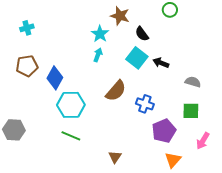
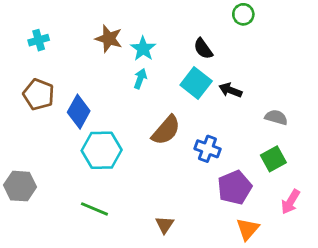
brown star: (120, 16) -> (109, 39), moved
brown pentagon: (27, 66) -> (39, 94), turned 30
green square: (191, 111) -> (273, 159), turned -30
green line: (71, 136) -> (94, 209), moved

